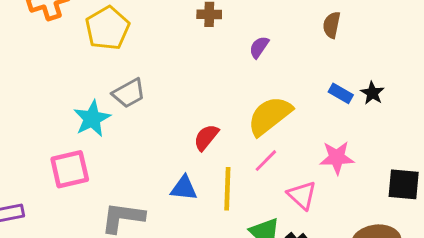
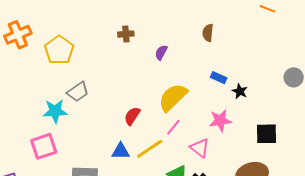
black star: (372, 93) -> (240, 91), moved
cyan star: (92, 119) -> (55, 111), turned 30
yellow line: (227, 189) -> (150, 149), turned 60

